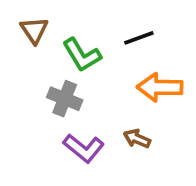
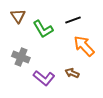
orange arrow: (160, 87) -> (84, 46), turned 45
gray cross: (65, 99) -> (21, 57), moved

